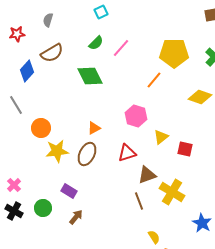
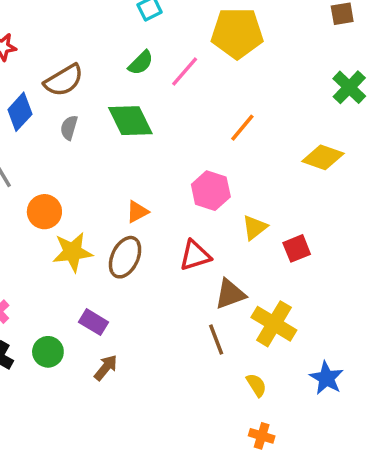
gray semicircle: (48, 20) -> (69, 128), moved
yellow pentagon: (174, 53) -> (237, 33), moved
red square: (185, 149) -> (297, 248), turned -35
yellow semicircle: (154, 237) -> (256, 385), moved

